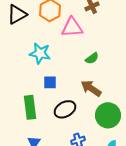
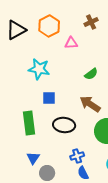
pink triangle: (72, 27) -> (71, 43), size x0.6
black ellipse: (65, 109) -> (64, 125), turned 35

